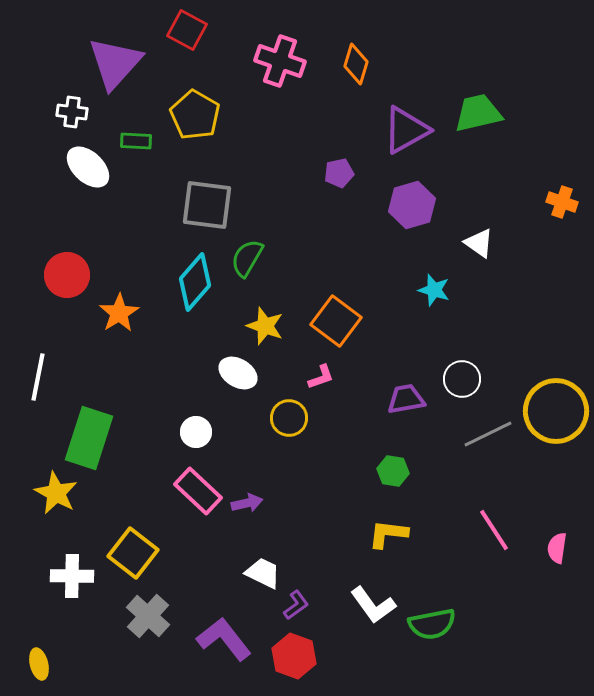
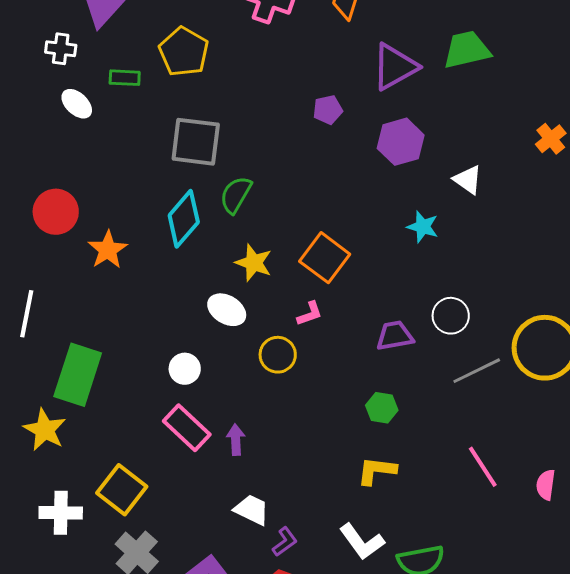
white ellipse: (88, 167) -> (77, 104), size x0.7
orange cross: (562, 202) -> (551, 139), turned 32
purple arrow: (247, 503) -> (236, 440), turned -80

